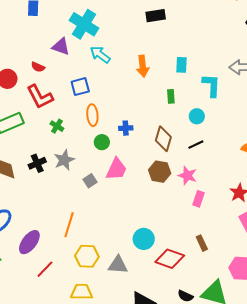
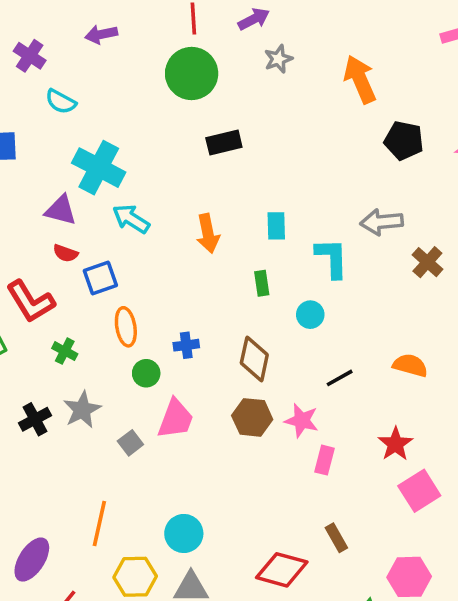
red semicircle: (38, 67) -> (65, 253), moved
black line: (196, 145) -> (340, 378), moved
cyan circle: (144, 239) -> (184, 533), moved

